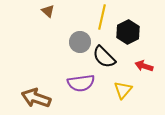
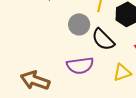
yellow triangle: (123, 90) -> (122, 72), turned 30

